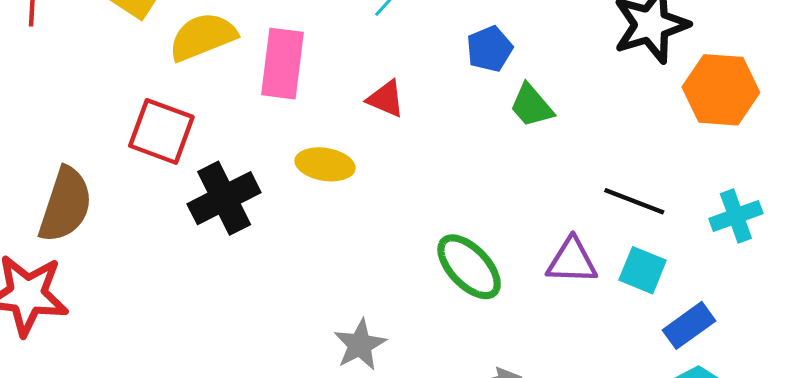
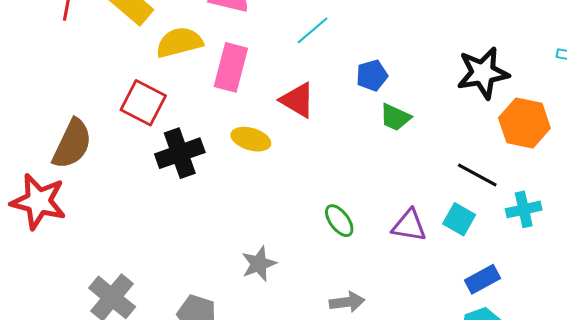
red triangle: (386, 99) -> (298, 100), size x1.4
green trapezoid: (531, 106) -> (395, 117), turned -32
black line: (634, 201) -> (477, 175), moved
green ellipse: (469, 267) -> (339, 221), size x0.7
cyan square: (643, 270) -> (459, 219), moved

